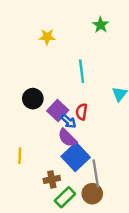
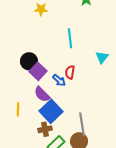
purple square: (58, 111) -> (38, 71), moved
purple semicircle: (67, 138) -> (42, 94), moved
blue square: (76, 157) -> (51, 111), moved

